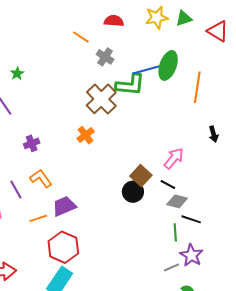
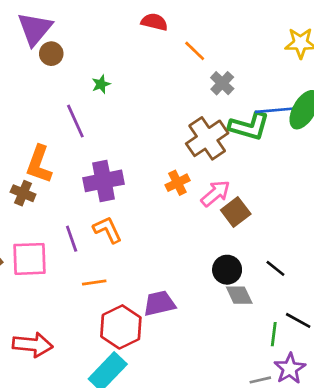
red semicircle: (114, 21) -> (154, 22), moved
purple cross: (32, 143) -> (104, 181), size x1.8
pink arrow: (174, 158) -> (216, 193), moved
brown square: (141, 176) -> (236, 212), moved
gray diamond: (177, 201) -> (239, 295), moved, turned 40
purple trapezoid: (64, 206) -> (159, 303), moved

